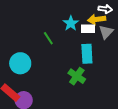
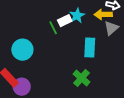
white rectangle: (88, 29) -> (65, 21), moved, turned -32
green cross: (77, 76) -> (82, 78), moved

